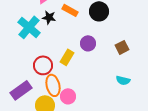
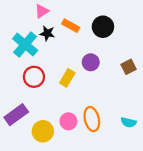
red circle: (43, 65) -> (34, 77), moved
cyan semicircle: (123, 80) -> (129, 122), moved
orange ellipse: (53, 85) -> (92, 119), moved

